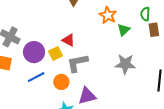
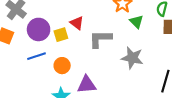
green triangle: (124, 30) -> (136, 22), turned -40
gray L-shape: (77, 63) -> (100, 39), moved

